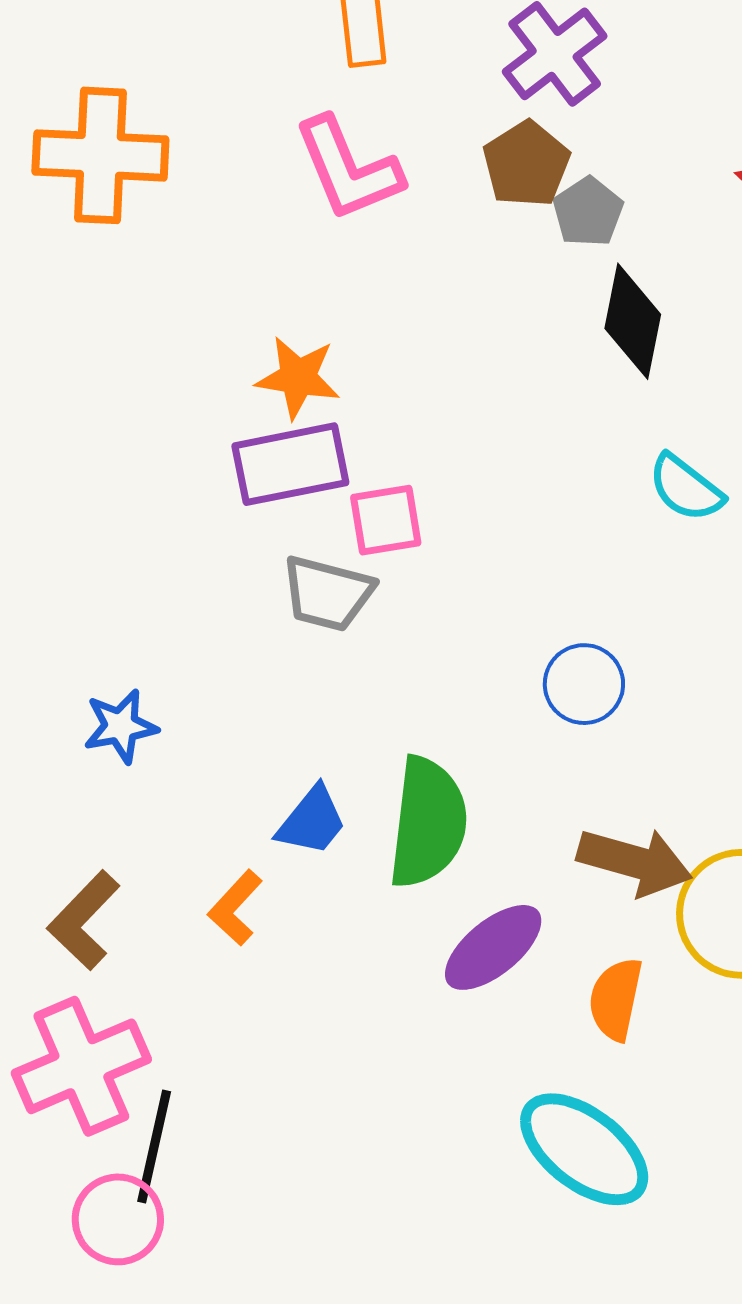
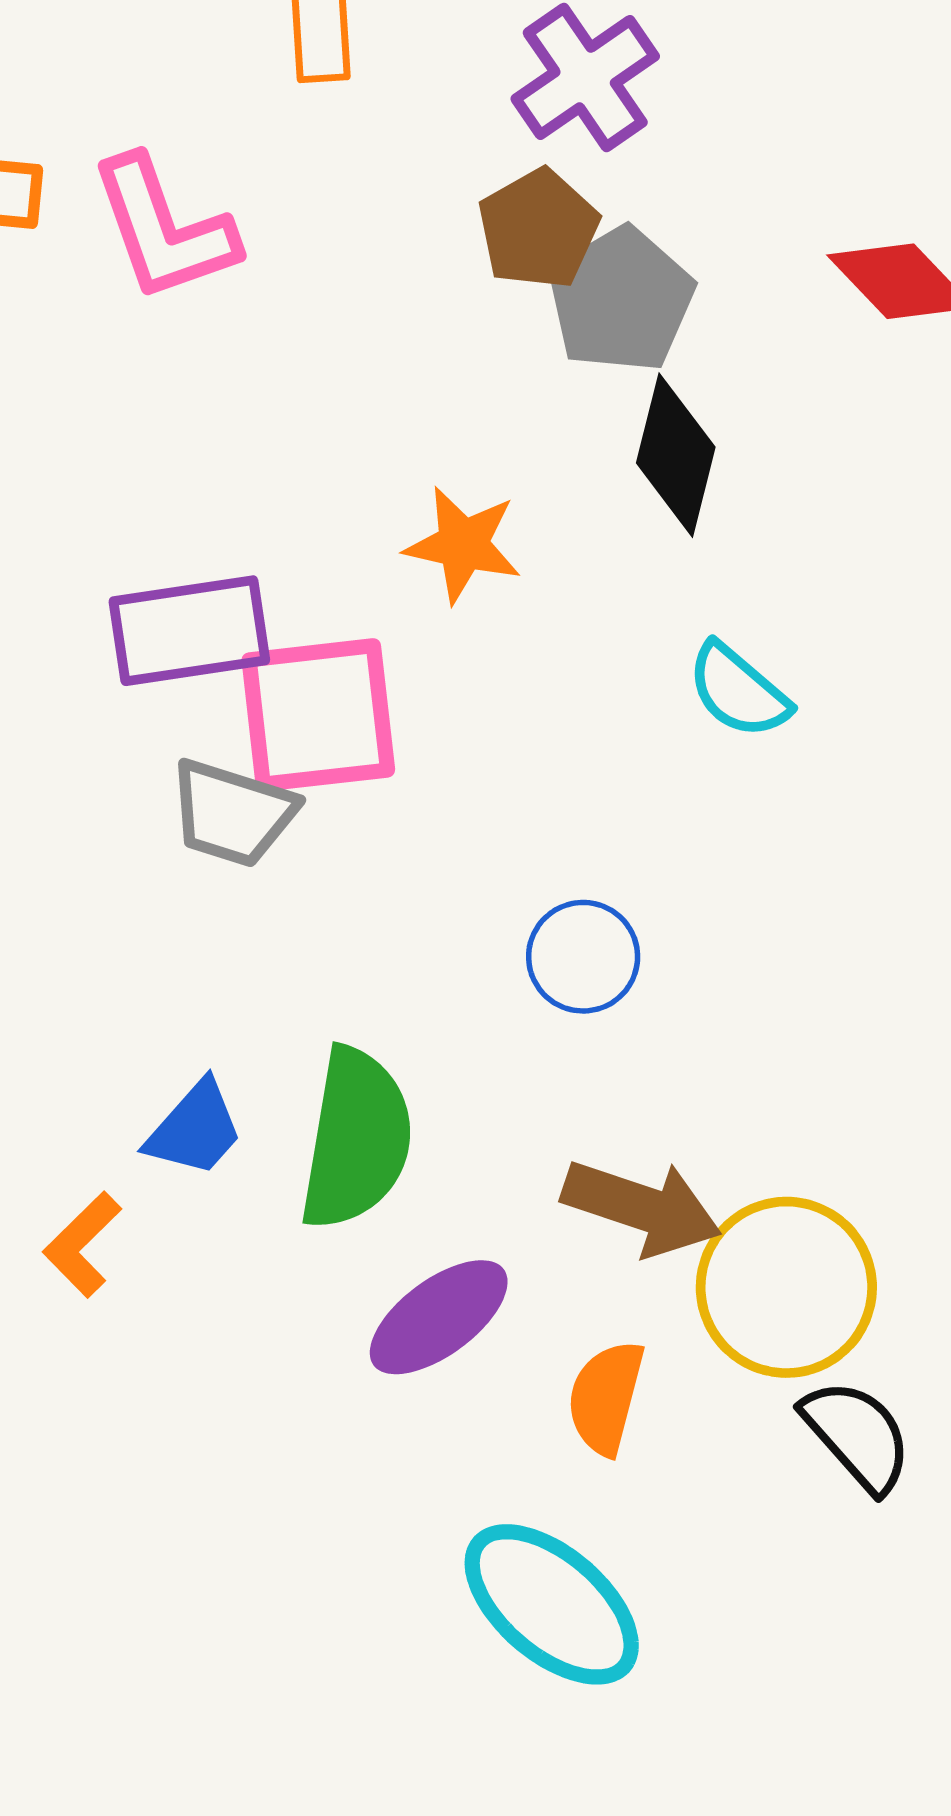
pink L-shape: (348, 169) -> (164, 229), moved
gray pentagon: (588, 212) -> (621, 300), size x1.5
orange star: (298, 377) -> (463, 545), moved
pink square: (386, 520) -> (318, 715), size x1.6

